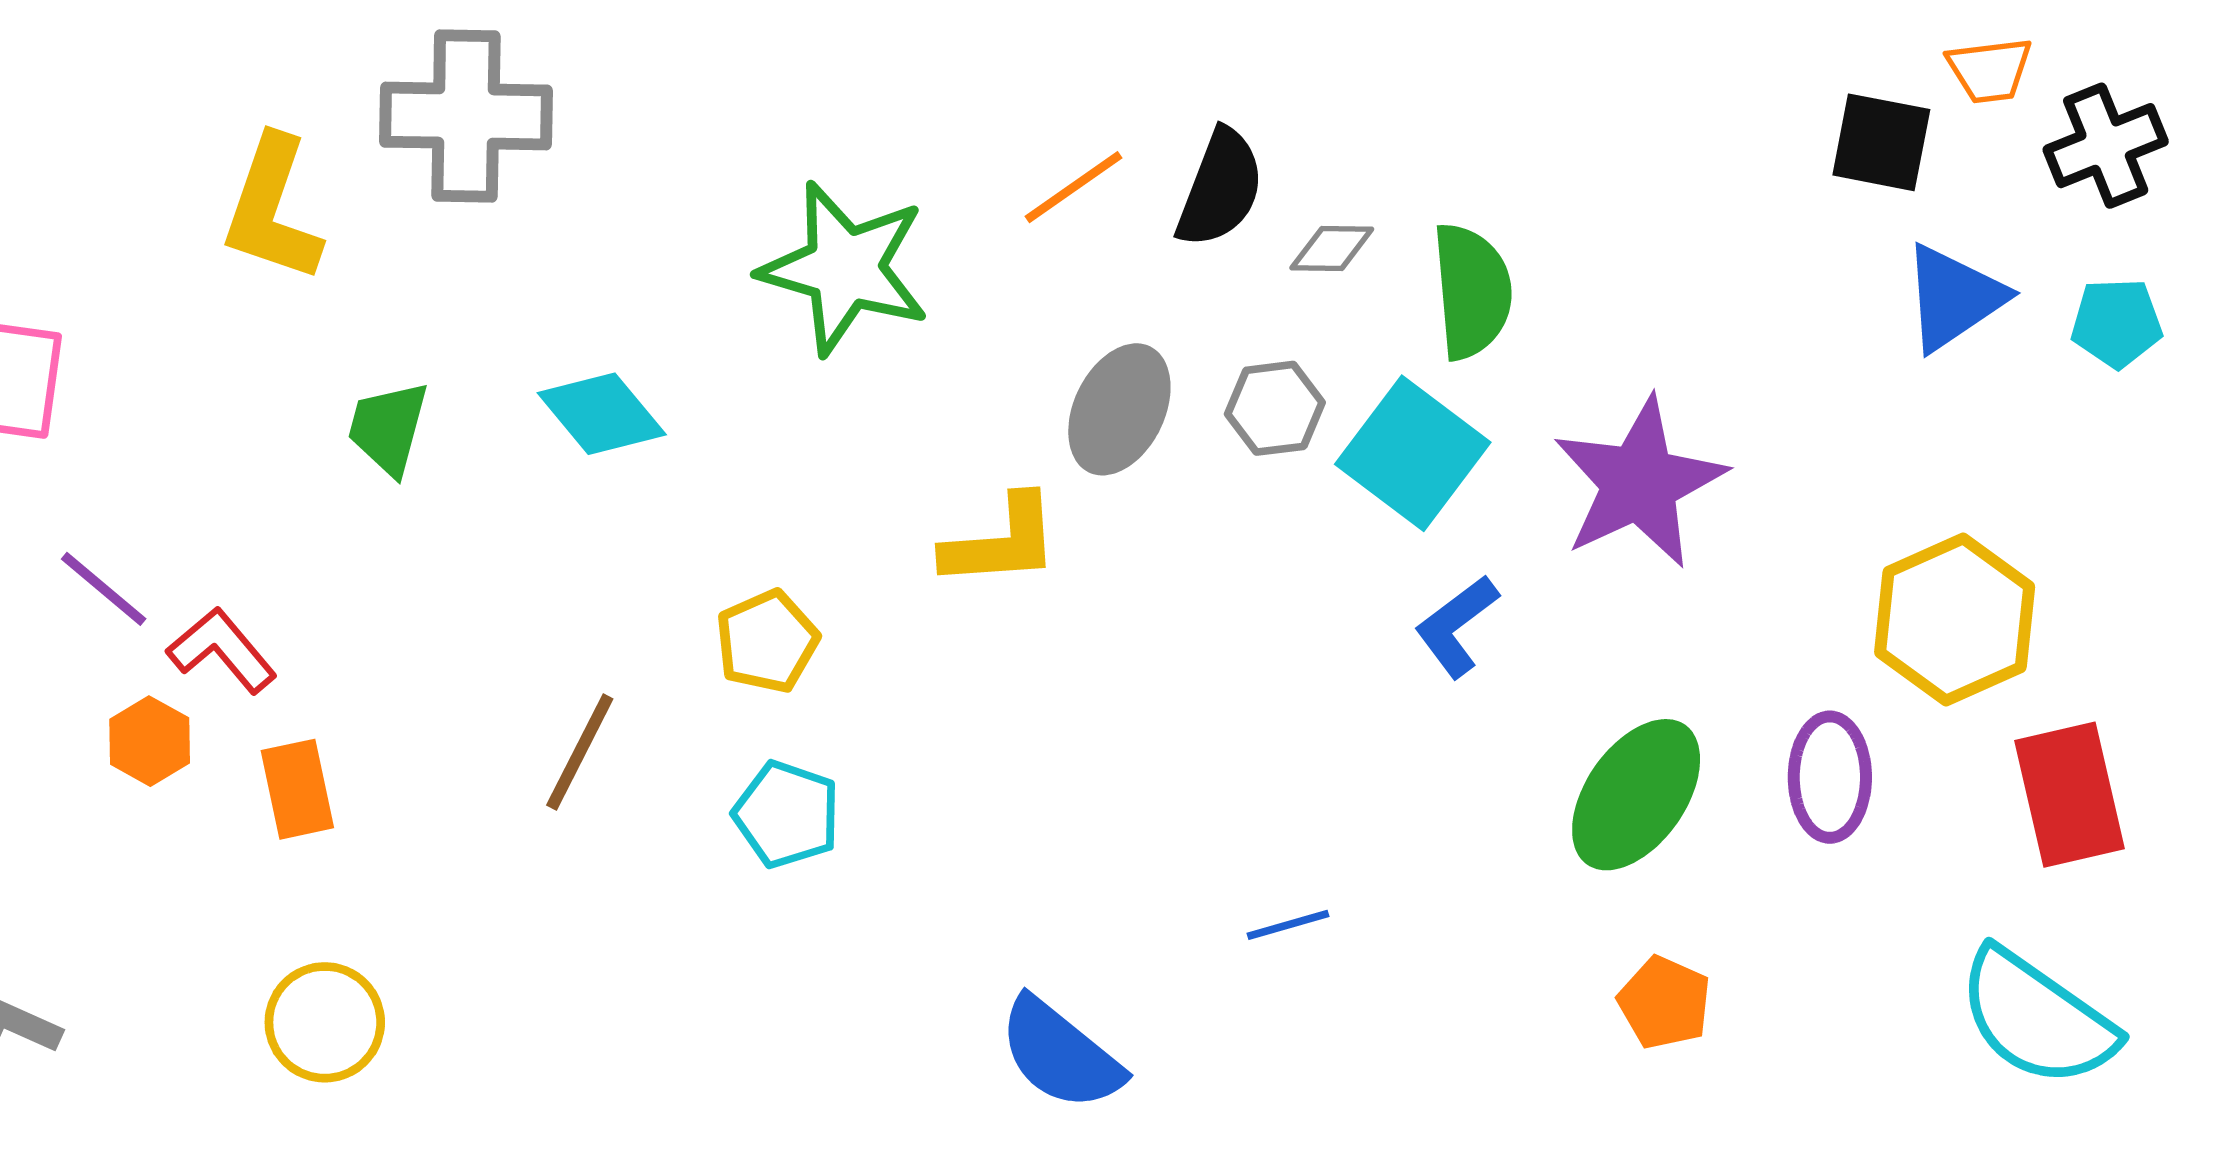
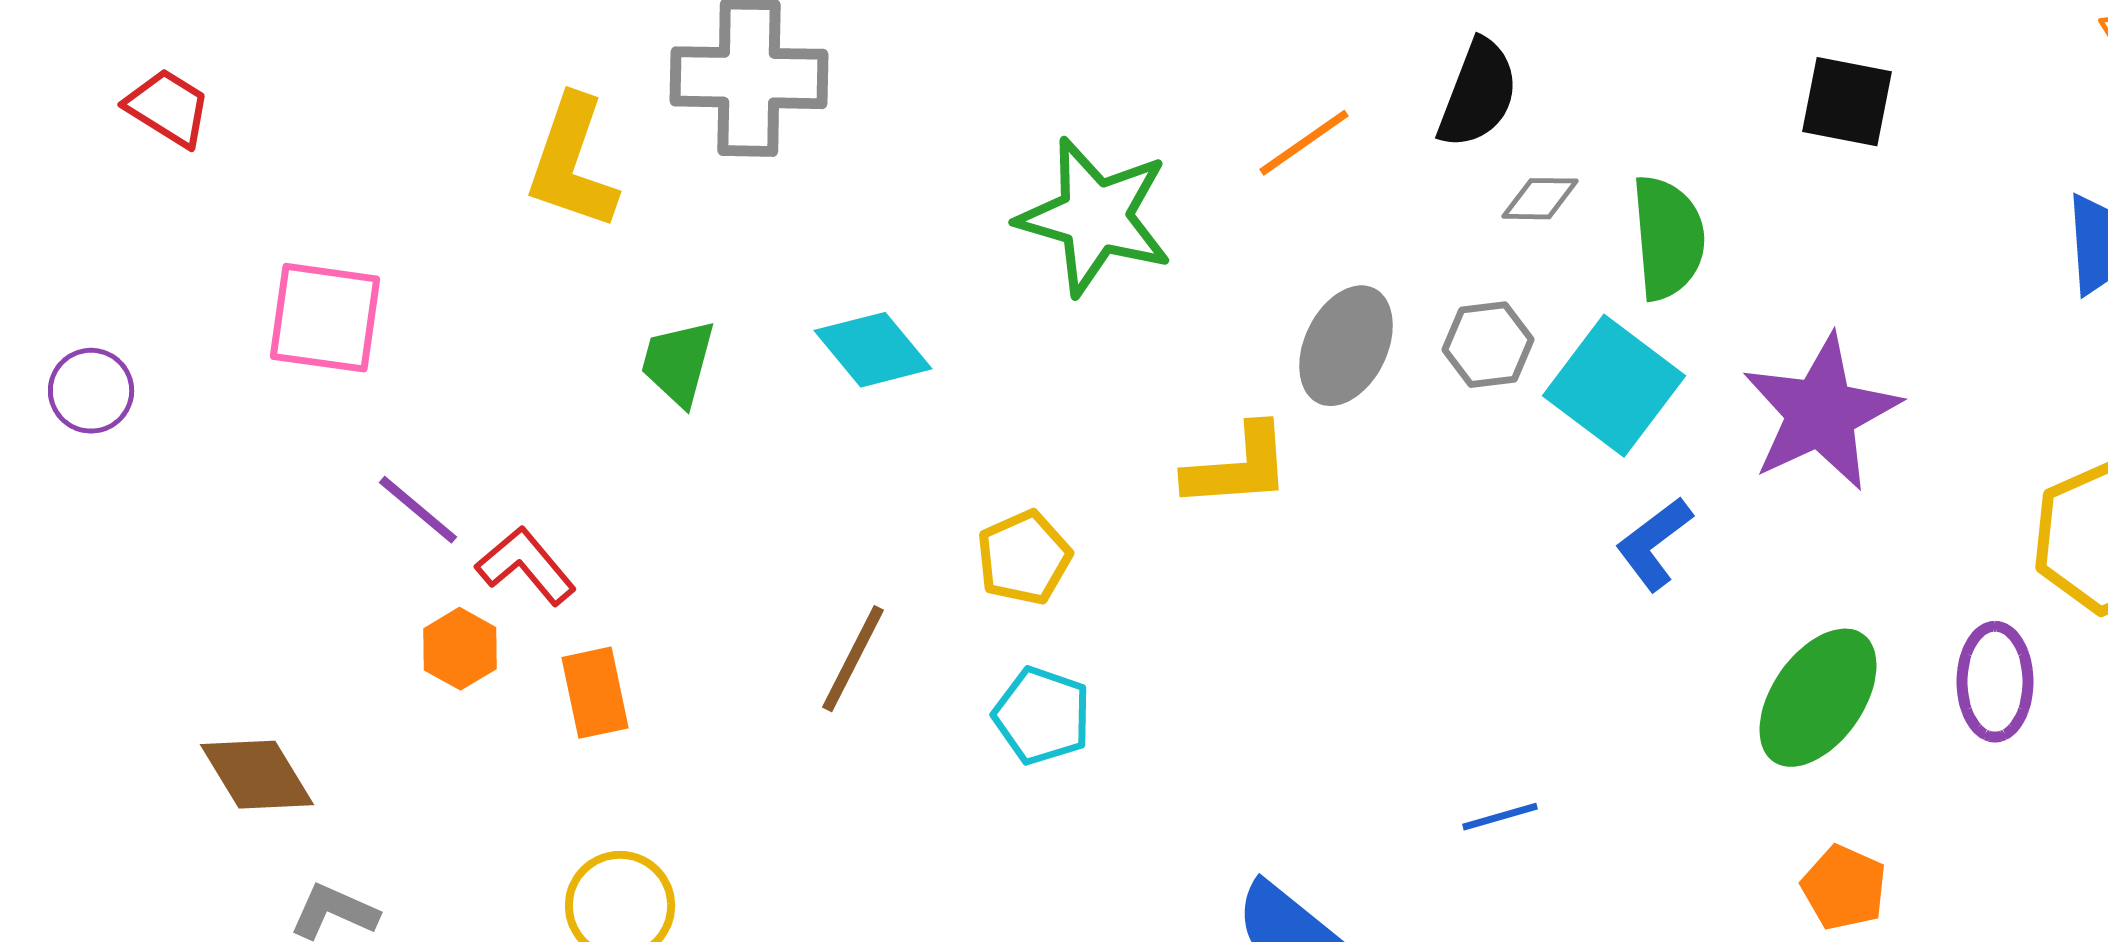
black square: (1881, 142) -> (1847, 102), moved
black semicircle: (1220, 188) -> (1478, 94), moved

